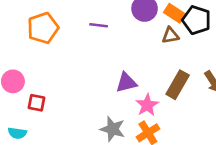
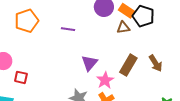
purple line: (99, 25) -> (68, 29), moved
purple triangle: (126, 83) -> (89, 63), turned -36

